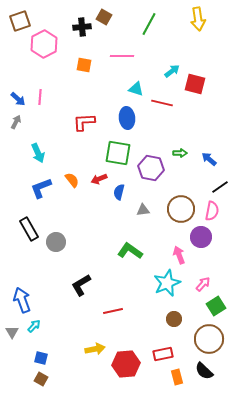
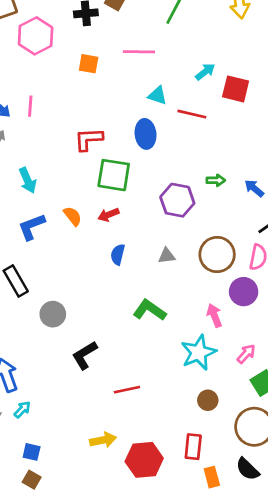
green square: (118, 153) -> (114, 175), moved
blue semicircle: (119, 192) -> (118, 255), moved
gray circle: (56, 242) -> (53, 314), moved
red rectangle: (163, 354) -> (193, 447), turned -72

